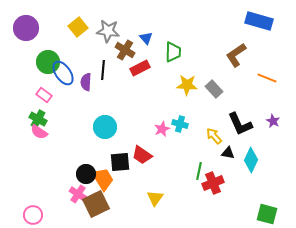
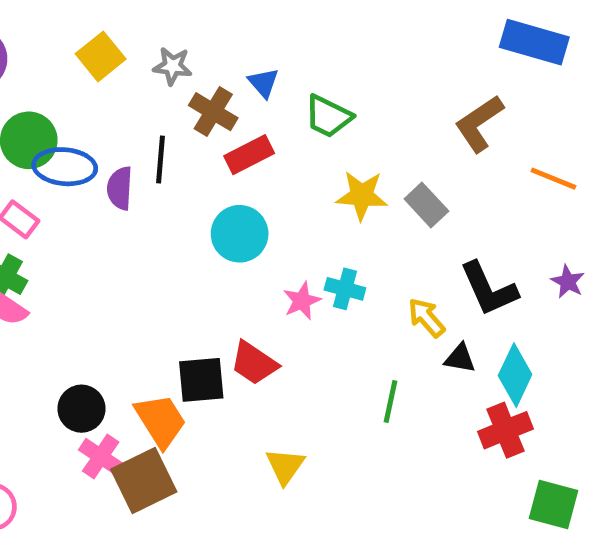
gray star: (108, 31) -> (172, 66), size x0.7
green trapezoid: (173, 52) -> (328, 116), turned 115
blue ellipse: (63, 73) -> (65, 167), turned -50
cyan circle: (105, 127) -> (240, 234), moved
black circle: (86, 174) -> (81, 409), moved
red cross: (213, 183) -> (505, 430), moved

